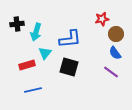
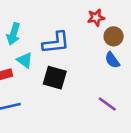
cyan triangle: (45, 53) -> (25, 60), turned -32
purple line: (111, 72) -> (107, 104), moved

